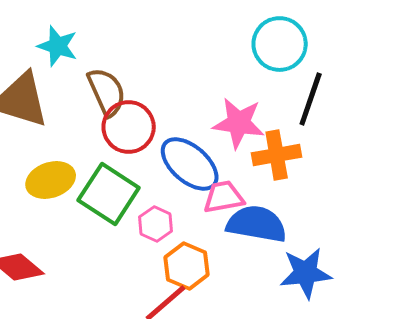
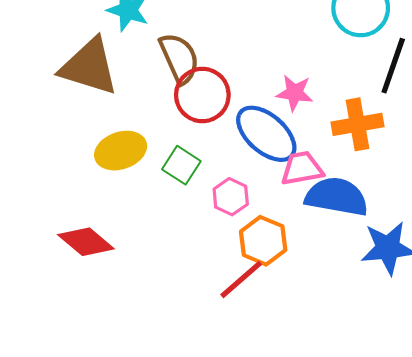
pink star: (239, 123) -> (295, 93), moved, size x0.7
green square: (109, 194) -> (181, 165), size x0.6

